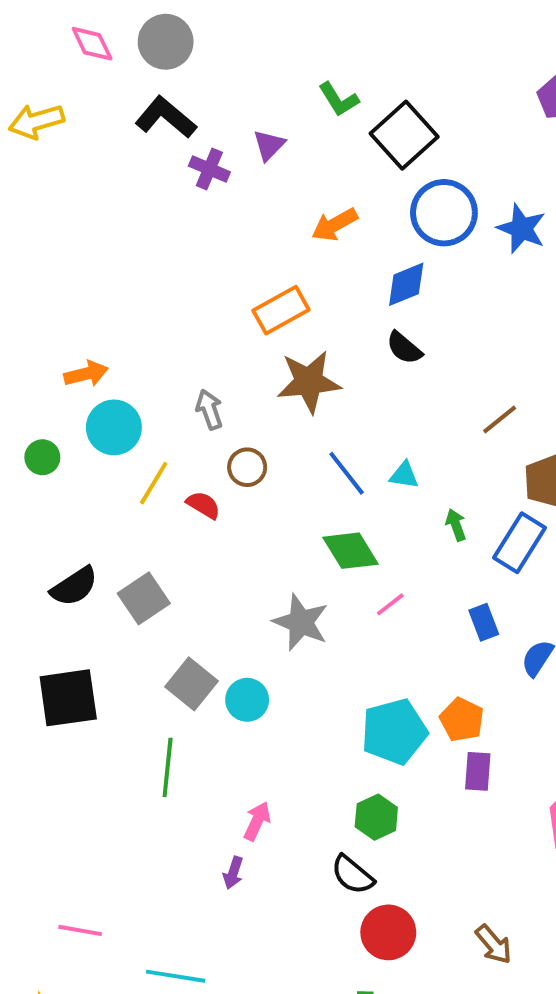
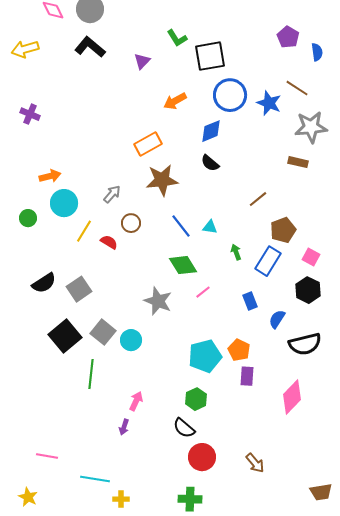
black square: (404, 135) -> (210, 56), turned 32
purple cross: (209, 169) -> (30, 114), moved
gray arrow: (209, 410) -> (112, 194), turned 60
black square: (68, 698) -> (65, 336), moved, turned -32

